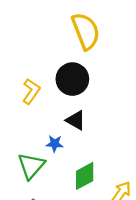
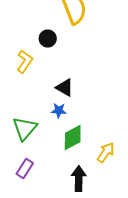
black circle: (72, 79) -> (48, 38), moved, size x0.6
blue star: (55, 144) -> (59, 110), moved

